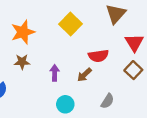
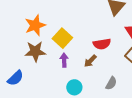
yellow square: (70, 24) -> (62, 38), moved
brown star: (22, 62) -> (35, 51), size x1.5

